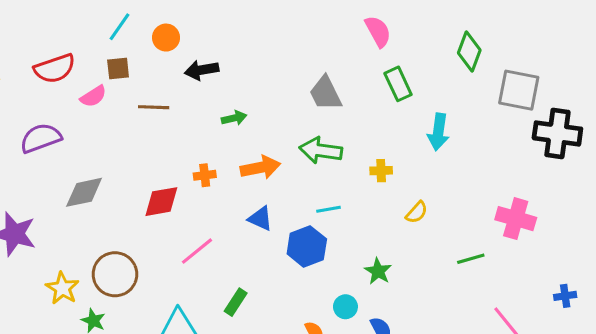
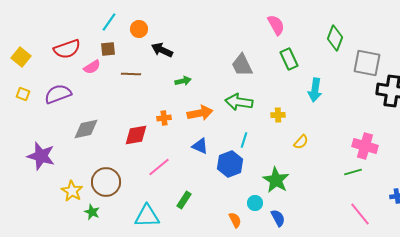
black arrow: (202, 70) -> (162, 50), turned 35
cyan line: (328, 209) -> (244, 140), turned -63
green line: (471, 259) -> (353, 172), moved
green star: (378, 271) -> (276, 180), size x1.5

